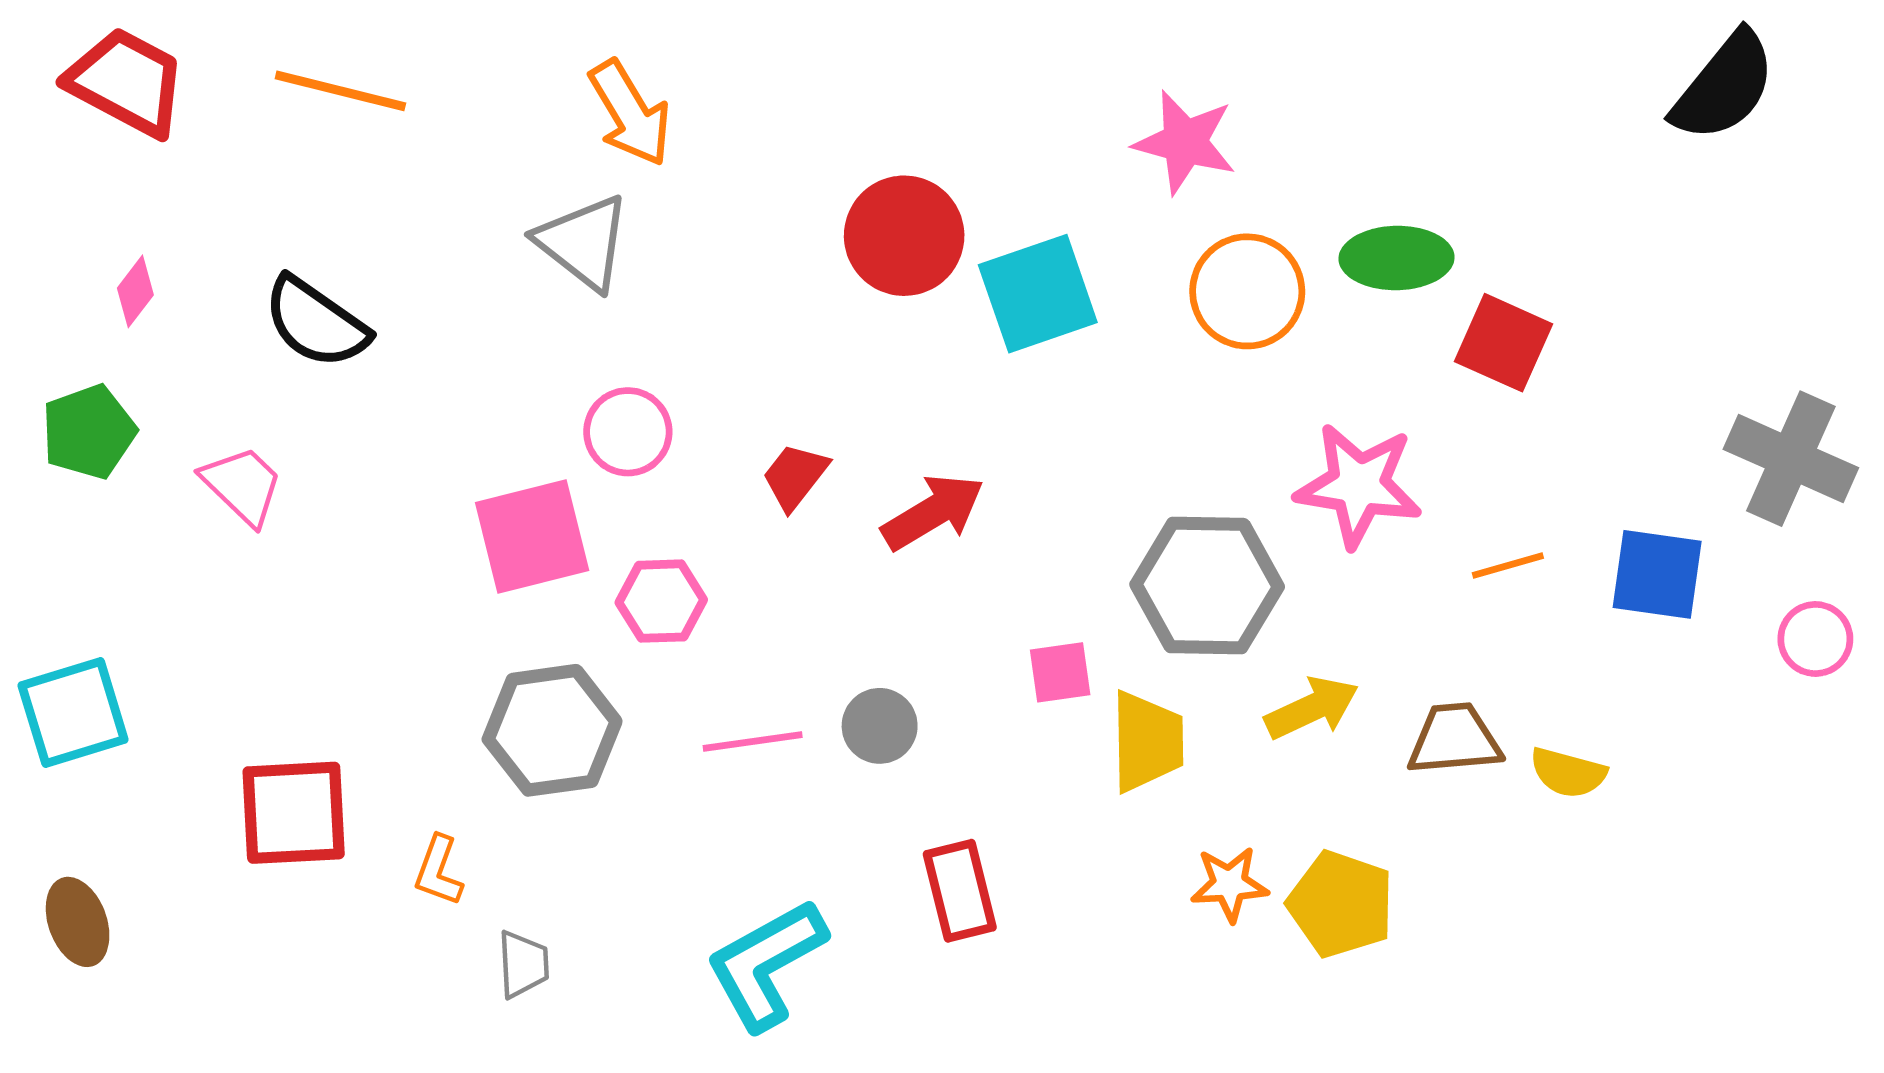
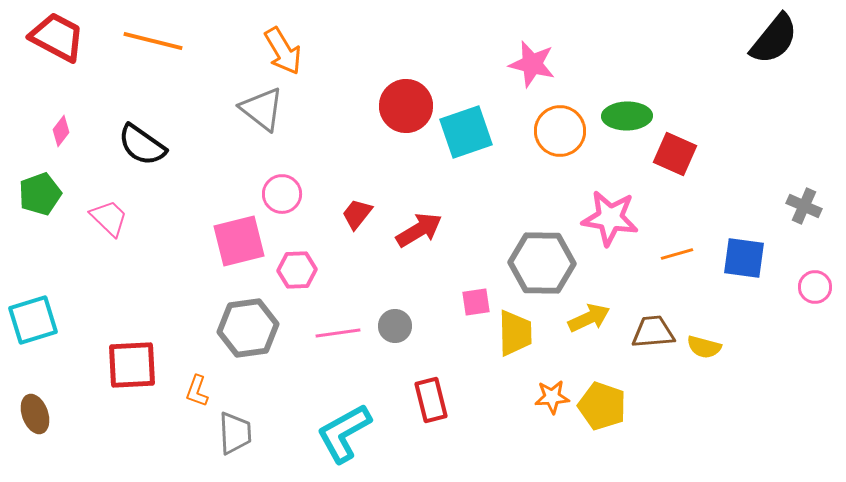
gray cross: (1791, 459) -> (804, 206), size x0.6
gray trapezoid: (523, 964) -> (235, 433), size x1.4

